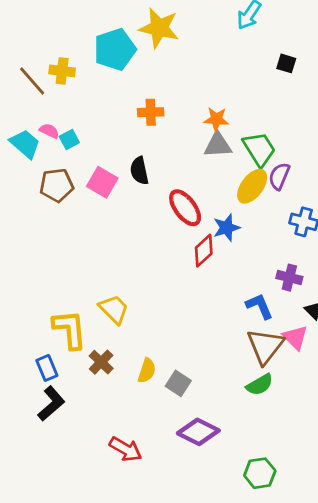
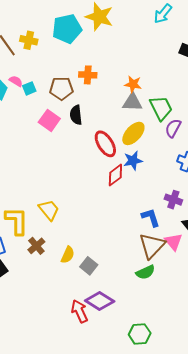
brown pentagon: (57, 185) -> (61, 88), moved
yellow ellipse: (252, 186) -> (133, 133), moved
red arrow: (126, 449) -> (79, 311), moved, turned -150

